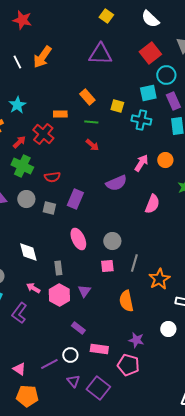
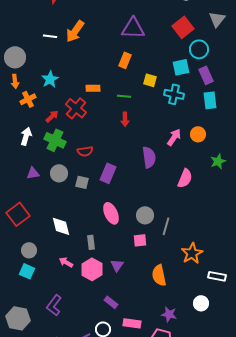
white line: (17, 62) -> (50, 36), turned -56
orange rectangle: (87, 97) -> (125, 60), moved, turned 63
red arrow: (92, 145) -> (125, 119), turned 48
purple semicircle: (116, 183) -> (149, 157), turned -75
gray line: (134, 263) -> (166, 226), moved
purple L-shape: (19, 313) -> (54, 305), moved

